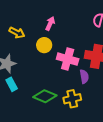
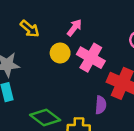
pink cross: (68, 59) -> (91, 58), moved

